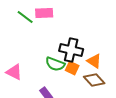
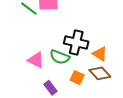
orange square: (72, 68) -> (77, 78), moved
pink triangle: (14, 72) -> (36, 60), moved

